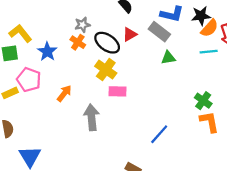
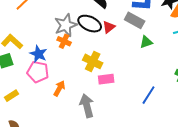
gray star: (82, 25) -> (66, 25), size x1.6
black ellipse: (107, 43) -> (90, 24), moved
pink pentagon: (29, 80) -> (38, 72), moved
blue line: (159, 134) -> (149, 95), moved

